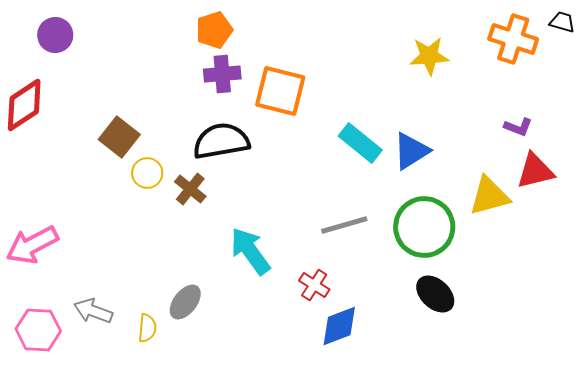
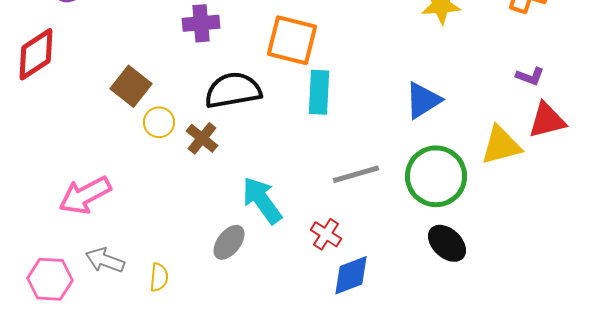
purple cross: (222, 74) -> (201, 23), moved
cyan rectangle: (360, 143) -> (319, 92), moved, turned 54
pink arrow: (32, 245) -> (85, 195), moved
gray ellipse: (185, 302) -> (229, 242), moved

